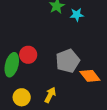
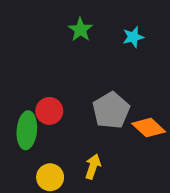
cyan star: (77, 15) -> (133, 37), moved

